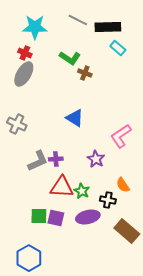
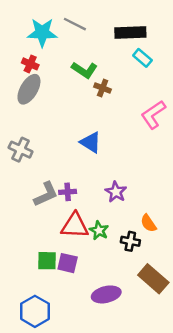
gray line: (78, 20) -> (75, 24), moved
pink L-shape: (121, 136) -> (153, 115), moved
purple ellipse: (88, 217) -> (106, 294), moved

